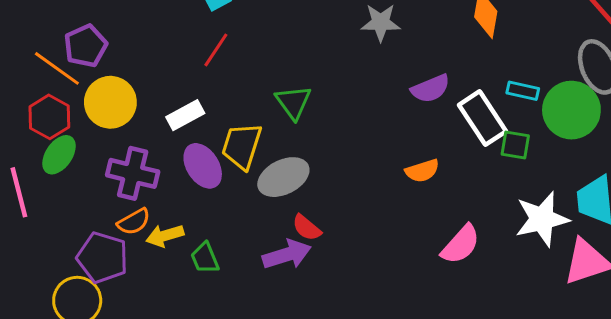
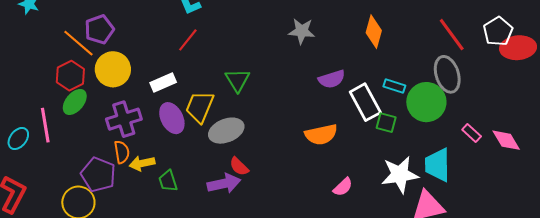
orange semicircle: (422, 171) -> (321, 135), size x1.4
purple cross: (133, 173) -> (124, 119), turned -36
orange semicircle: (134, 222) -> (122, 152), turned -75
pink semicircle: (461, 244) -> (343, 187), size x0.7

